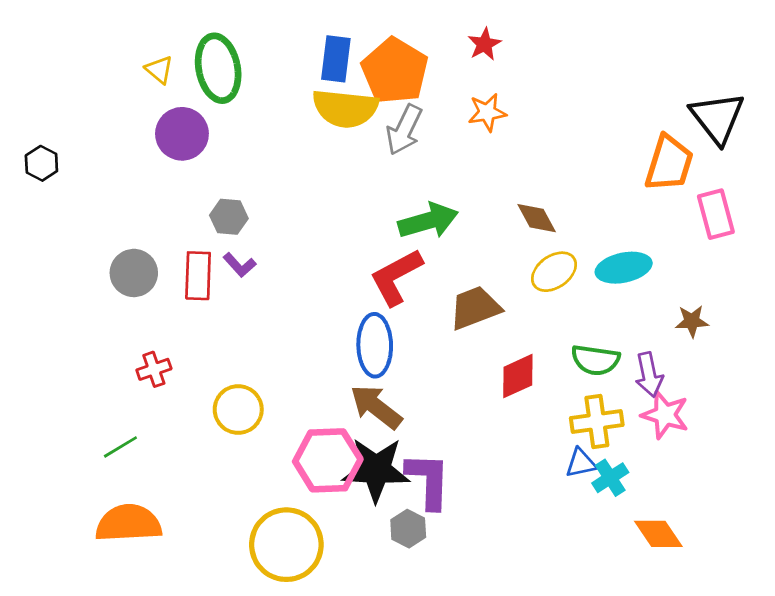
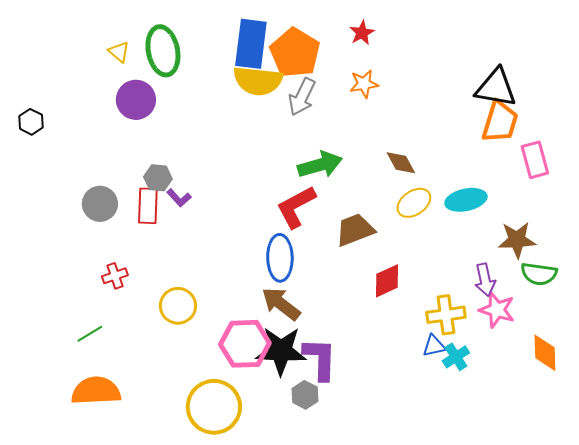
blue rectangle: (336, 59) -> (251, 44), size x1.4
black triangle: (717, 118) -> (496, 88), moved, turned -42
gray hexagon: (229, 217) -> (158, 178), moved
brown star: (692, 321) -> (517, 240), size x1.5
green semicircle: (595, 360) -> (539, 274), moved
orange diamond: (658, 534) -> (545, 353), moved, turned 33

